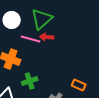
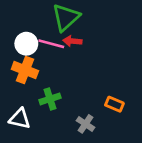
white circle: (12, 20) -> (26, 44), moved

